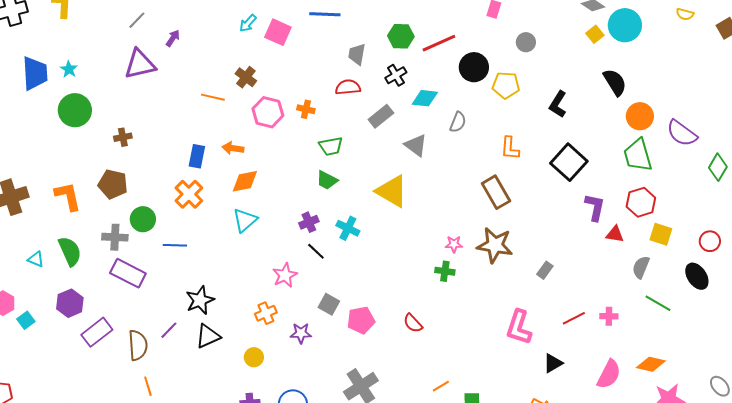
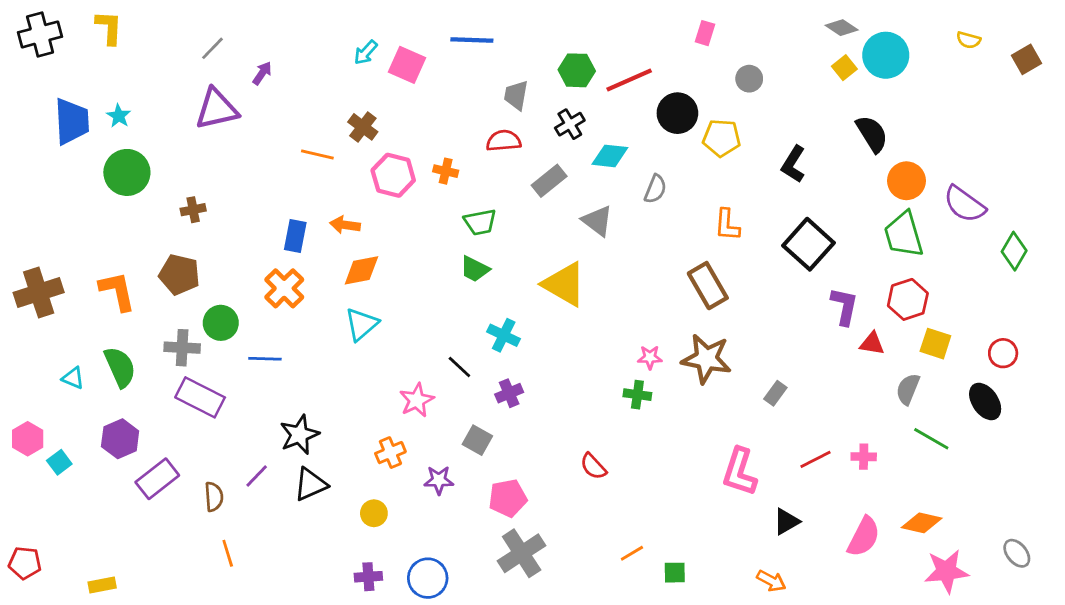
purple cross: (309, 222) -> (509, 393), moved
pink pentagon: (361, 320) -> (508, 498), moved
brown semicircle: (138, 345) -> (214, 497), size x0.7

